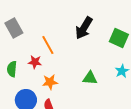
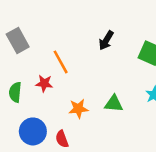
black arrow: (84, 28) -> (106, 40), size x0.7
orange star: (50, 82) -> (78, 109), moved

